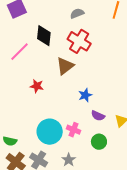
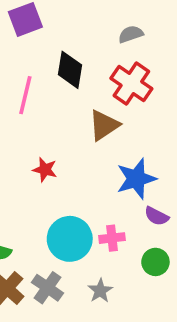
pink line: (19, 52) -> (25, 95), turned -35
red star: (37, 86) -> (45, 170), moved
blue star: (85, 95) -> (136, 179), size x1.6
pink cross: (74, 130) -> (112, 238), turned -32

